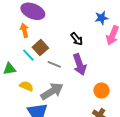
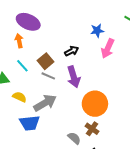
black arrow: (77, 39) -> (72, 51), turned -80
brown square: (40, 48) -> (45, 61), moved
orange circle: (101, 91) -> (95, 104), size x1.6

